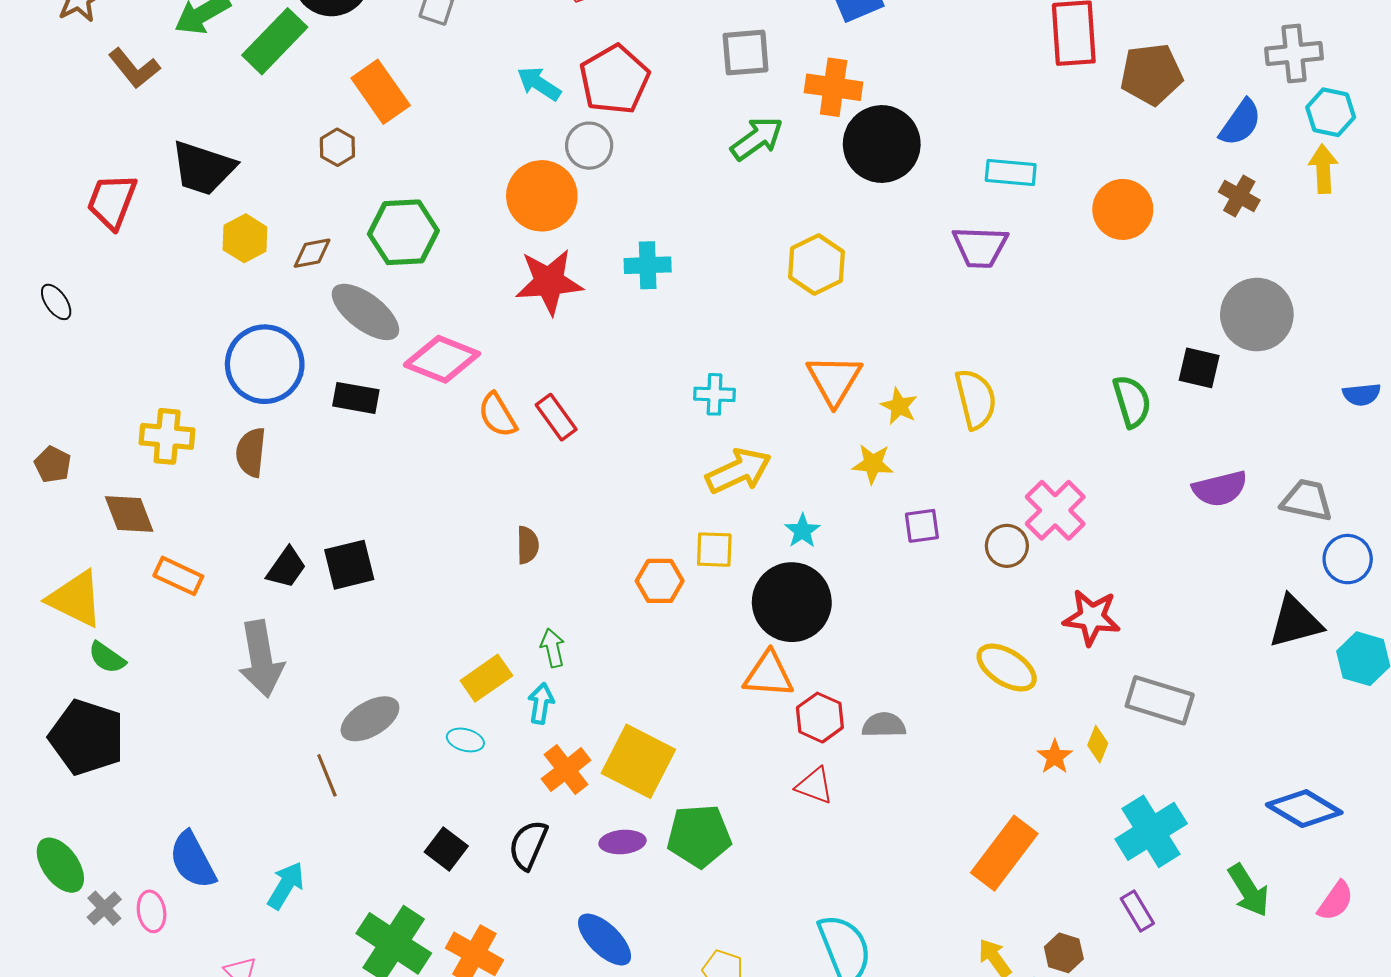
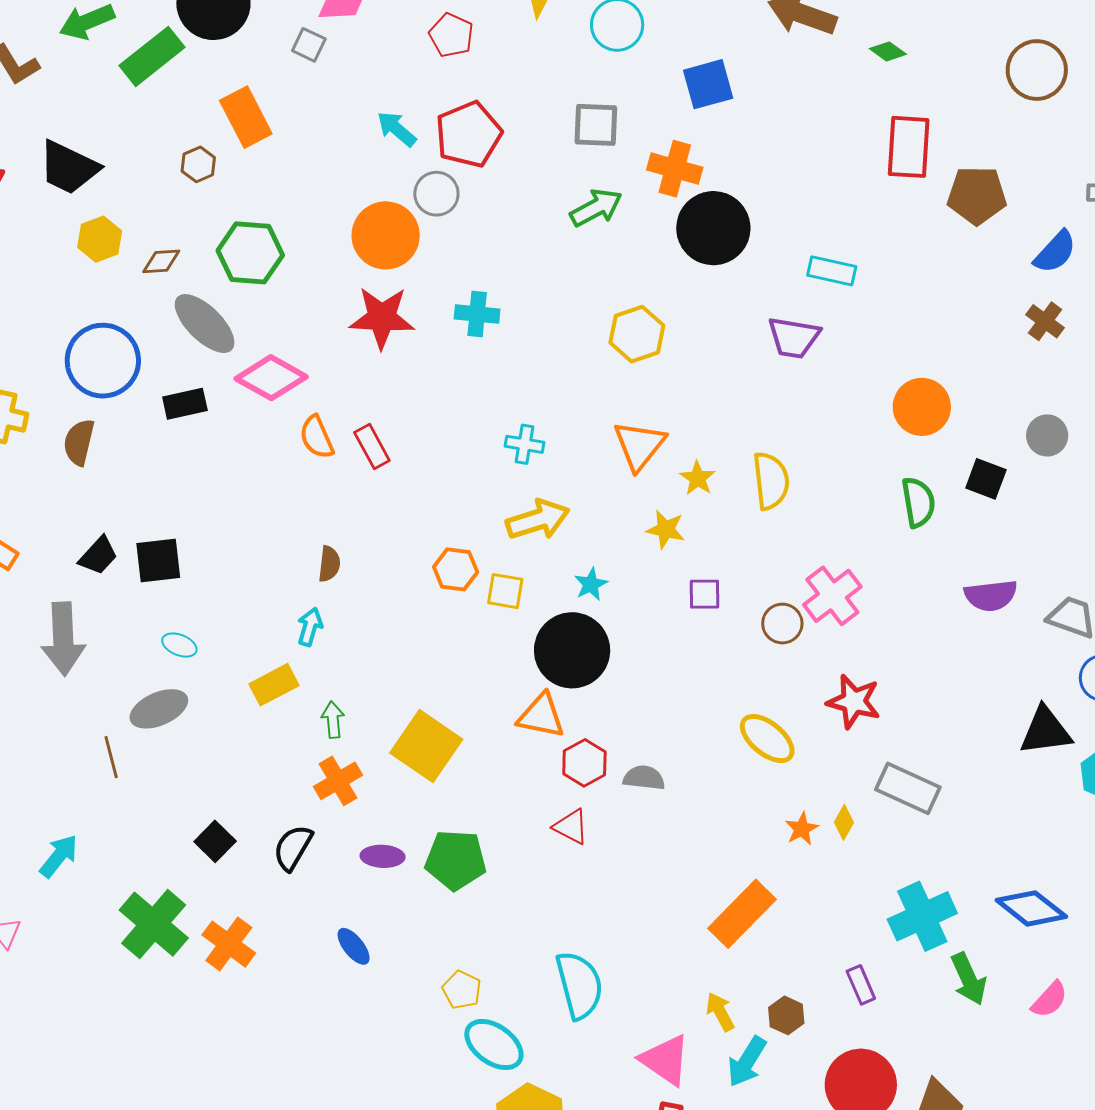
orange circle: (1123, 209) -> (922, 407), moved
gray circle: (1257, 315) -> (1047, 435), size x0.6
black rectangle: (356, 398) -> (185, 404), turned -30
orange hexagon: (660, 581) -> (456, 569), moved
green arrow: (553, 648) -> (333, 720), moved
cyan arrow: (541, 703) -> (310, 627), moved
cyan ellipse: (465, 740) -> (179, 645), moved
yellow square: (638, 761) -> (426, 746), moved
cyan cross: (1151, 831) -> (922, 916), moved
blue ellipse: (605, 939) -> (354, 946), size x0.7

